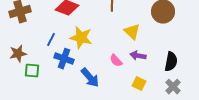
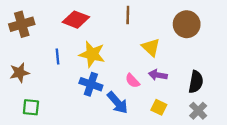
blue line: (51, 40) -> (57, 57), turned -32
blue cross: (64, 59) -> (91, 84), moved
green square: (32, 71) -> (31, 107), moved
blue arrow: (90, 78) -> (117, 103), moved

